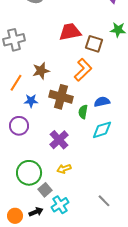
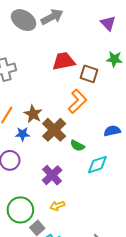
brown star: (41, 71) -> (33, 114), moved, turned -30
brown cross: (61, 97) -> (54, 130), turned 30
blue semicircle: (102, 102) -> (112, 131), moved
green semicircle: (83, 112) -> (77, 146), turned -72

